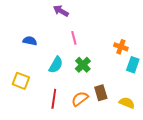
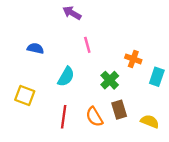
orange cross: (121, 47) -> (133, 59), moved
green cross: (83, 65) -> (110, 80), moved
orange semicircle: (80, 99) -> (94, 117), turned -84

